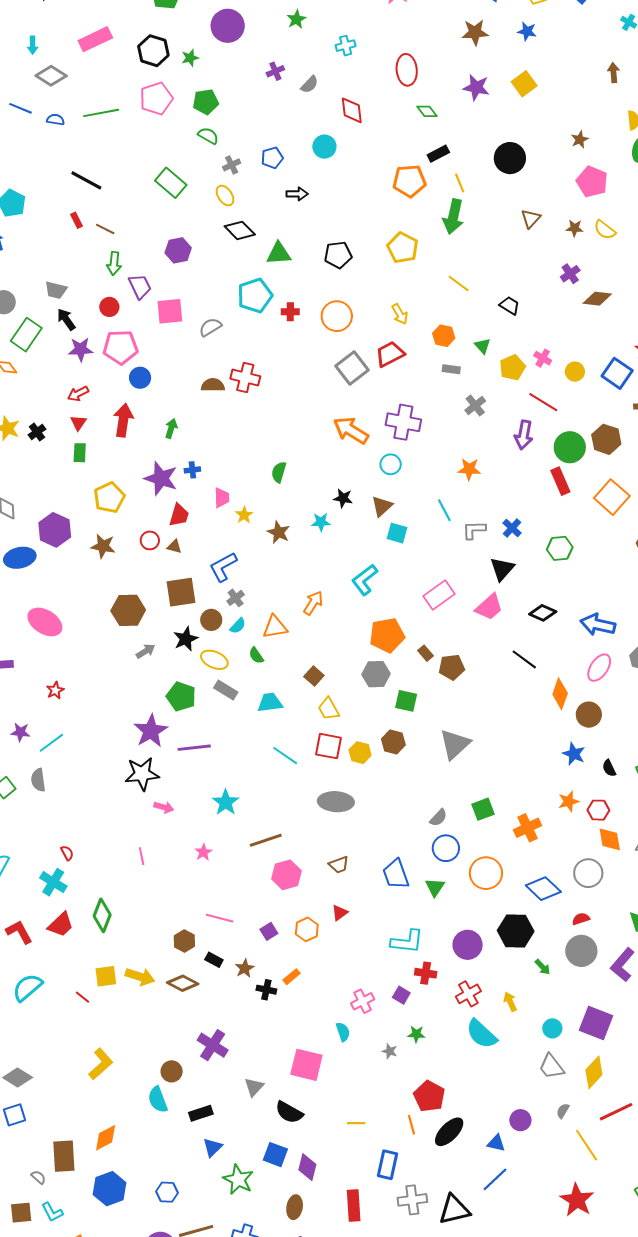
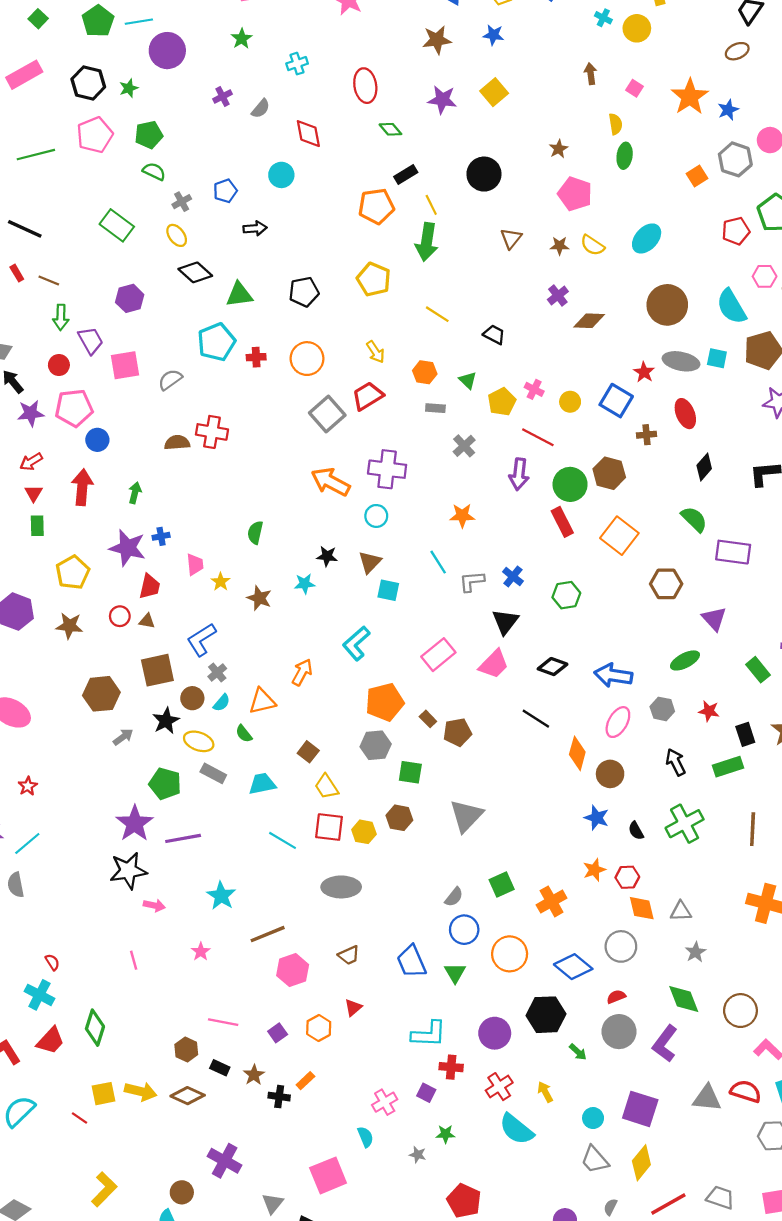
pink square: (306, 1065) -> (328, 1175), turned -32

